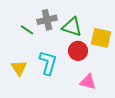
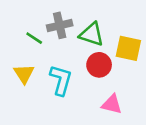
yellow triangle: (19, 68) -> (24, 74), moved

